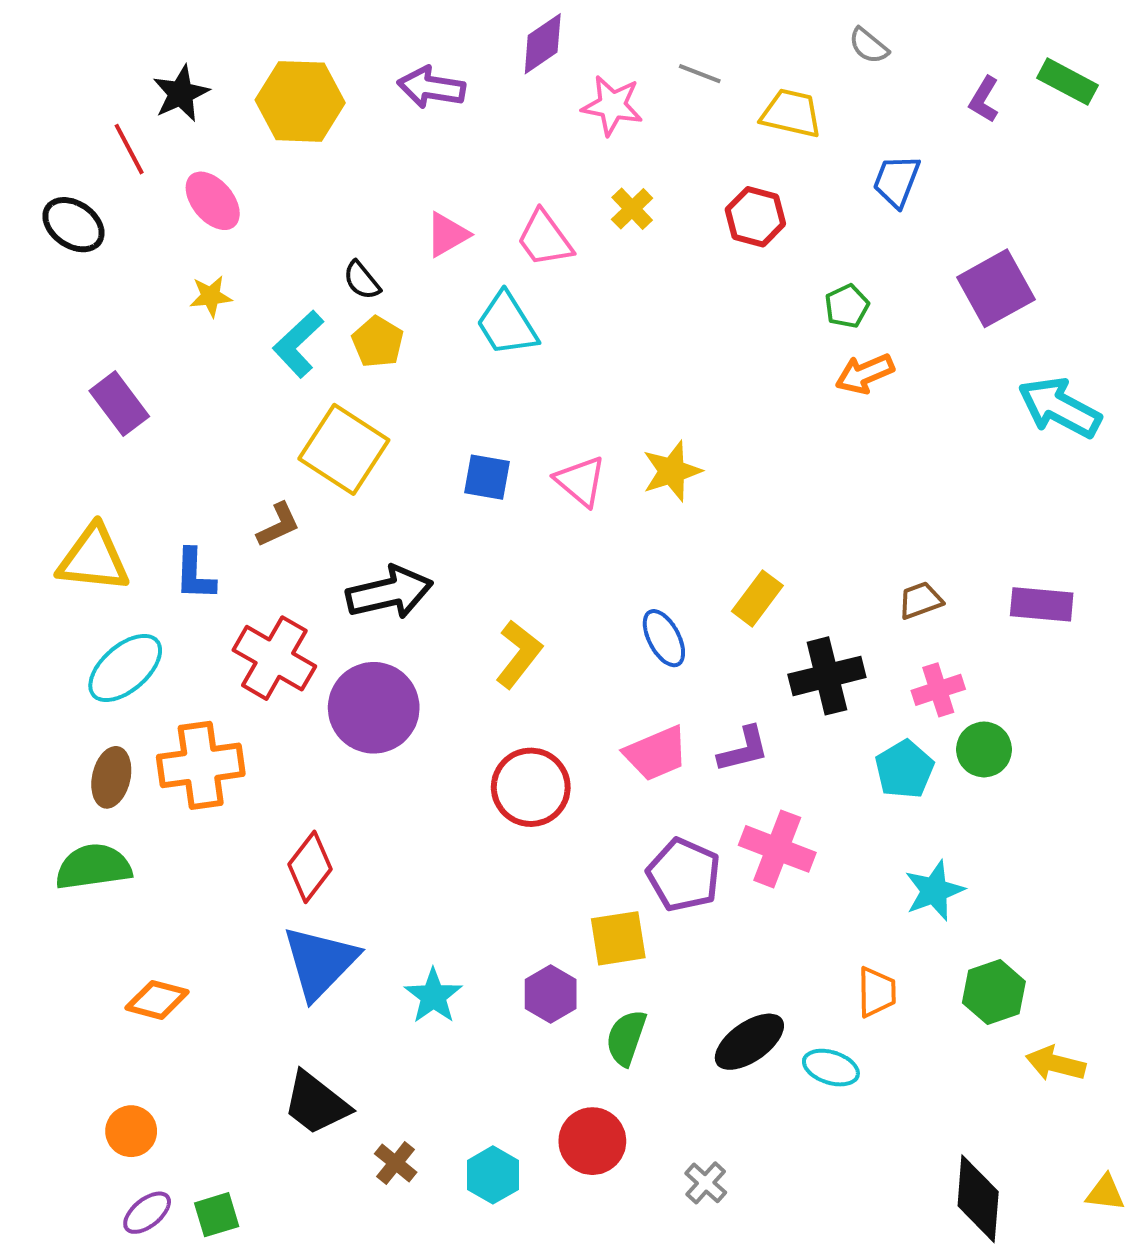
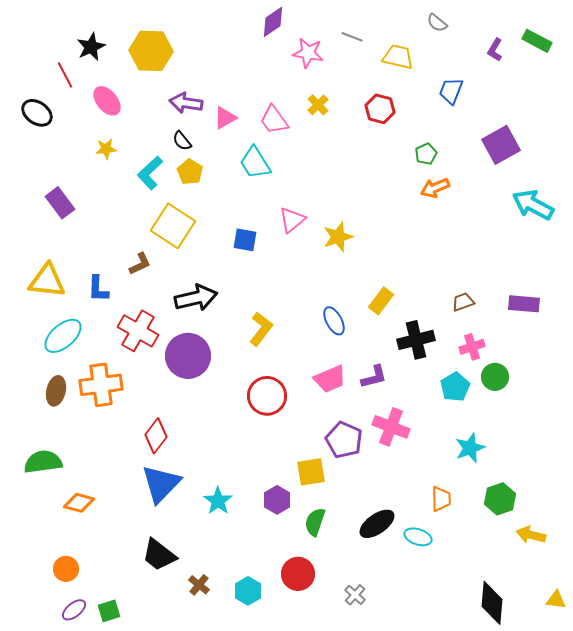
purple arrow: (431, 87) -> (186, 103), moved
pink triangle: (580, 481) -> (292, 220), moved, turned 40
green semicircle: (93, 867) -> (43, 462), moved

